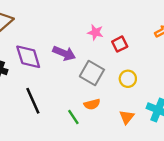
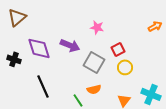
red square: (120, 44) -> (118, 49), moved

